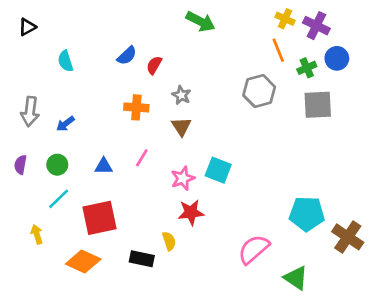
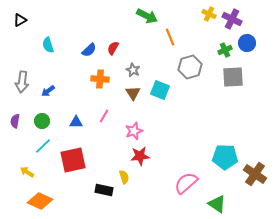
orange line: (278, 50) -> (170, 37), moved
blue semicircle: (127, 56) -> (89, 50), moved
cyan square: (218, 170) -> (160, 90), moved
yellow arrow: (37, 234) -> (27, 172), turned -40
orange diamond: (83, 262) -> (40, 201), moved

